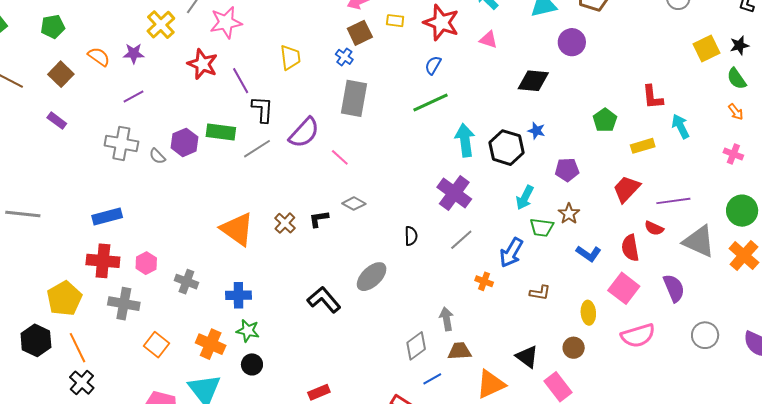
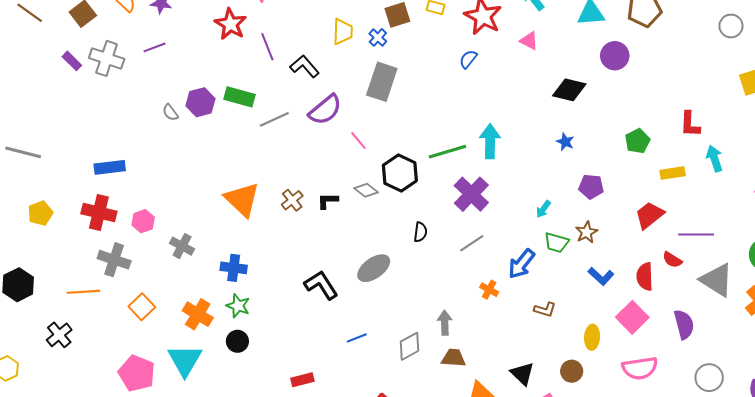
yellow trapezoid: (290, 57) -> (343, 32), moved
green line: (430, 102) -> (447, 152), moved
black L-shape: (263, 109) -> (305, 66), moved, turned -52
gray cross: (121, 143) -> (107, 58), moved
black hexagon: (507, 148) -> (400, 173), moved
cyan arrow: (525, 198) -> (543, 209), size x0.7
yellow pentagon: (64, 298) -> (40, 213), moved, size x0.7
orange line: (78, 348) -> (83, 292), moved, turned -76
blue line: (432, 379) -> (357, 338), moved

